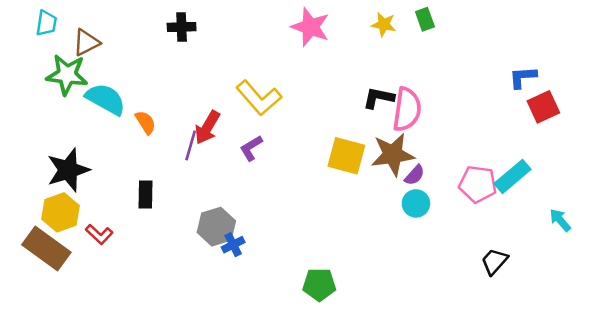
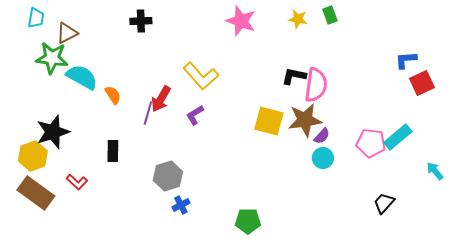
yellow hexagon: (61, 212) -> (33, 156), moved
blue cross: (233, 245) -> (181, 205), moved

